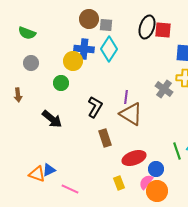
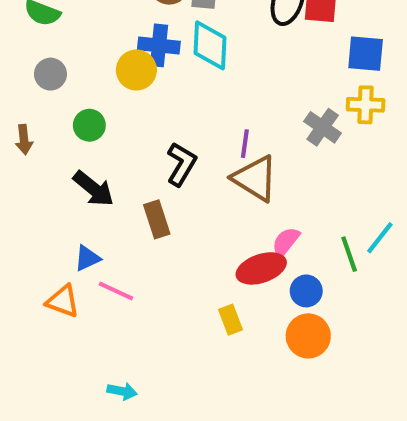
cyan diamond: (109, 49) -> (210, 45), turned -30
green circle: (61, 83) -> (89, 125), moved
brown rectangle: (105, 138) -> (157, 219), moved
blue triangle: (49, 170) -> (87, 258), moved
pink semicircle: (146, 182) -> (286, 242), moved
pink line: (70, 189) -> (116, 291), moved

